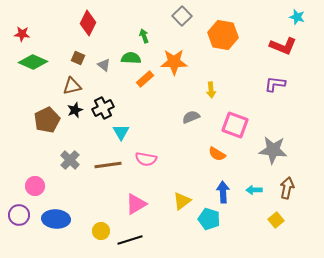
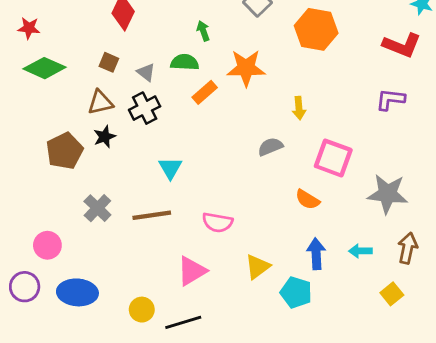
black cross: (103, 108) -> (145, 108), moved
pink semicircle: (146, 159) -> (217, 222), moved

